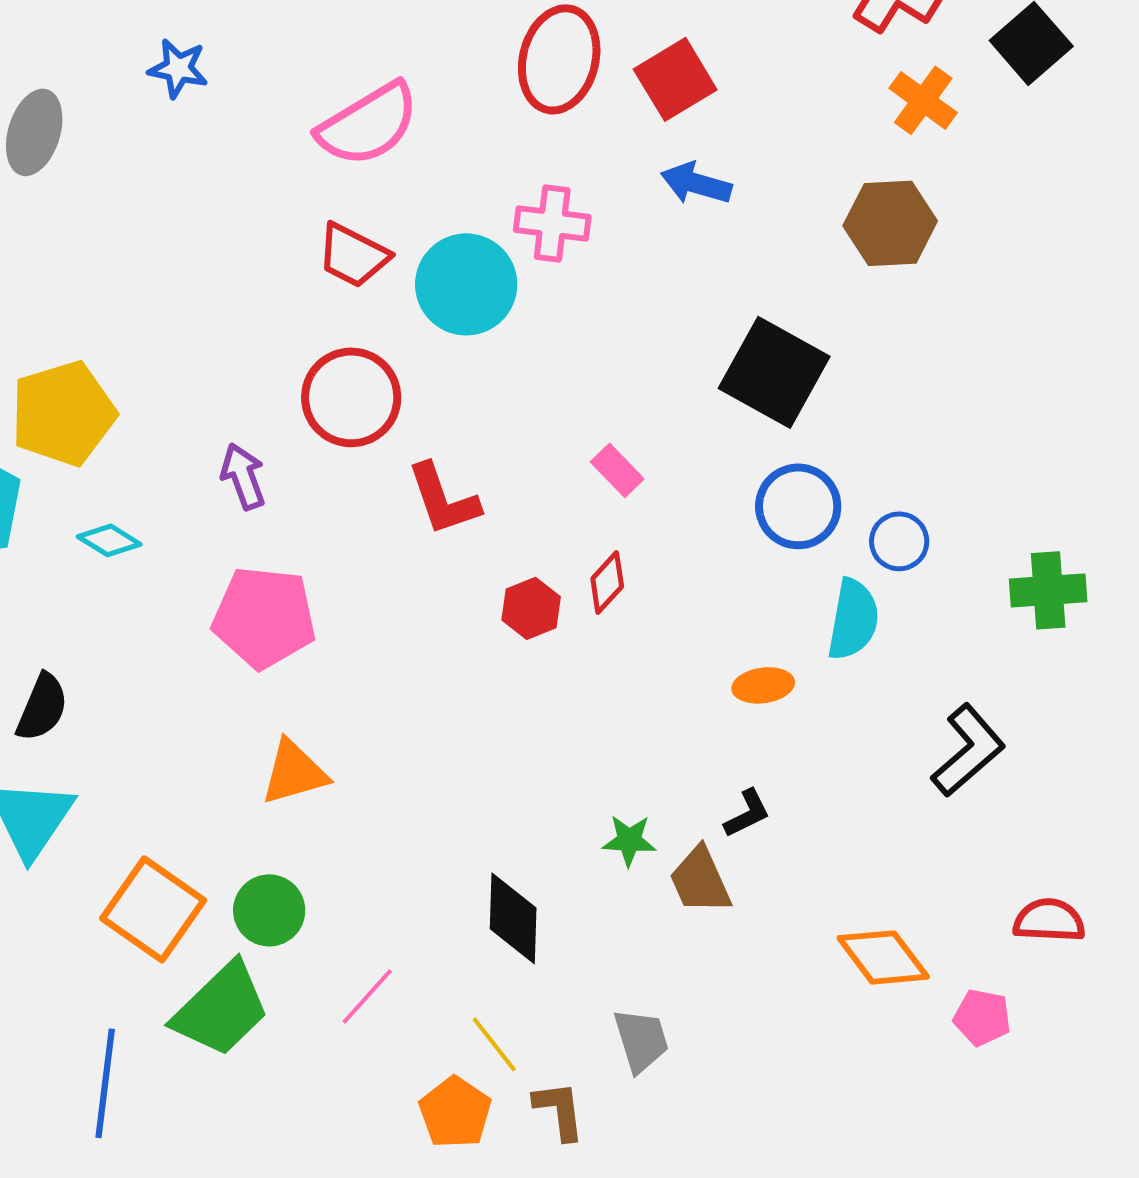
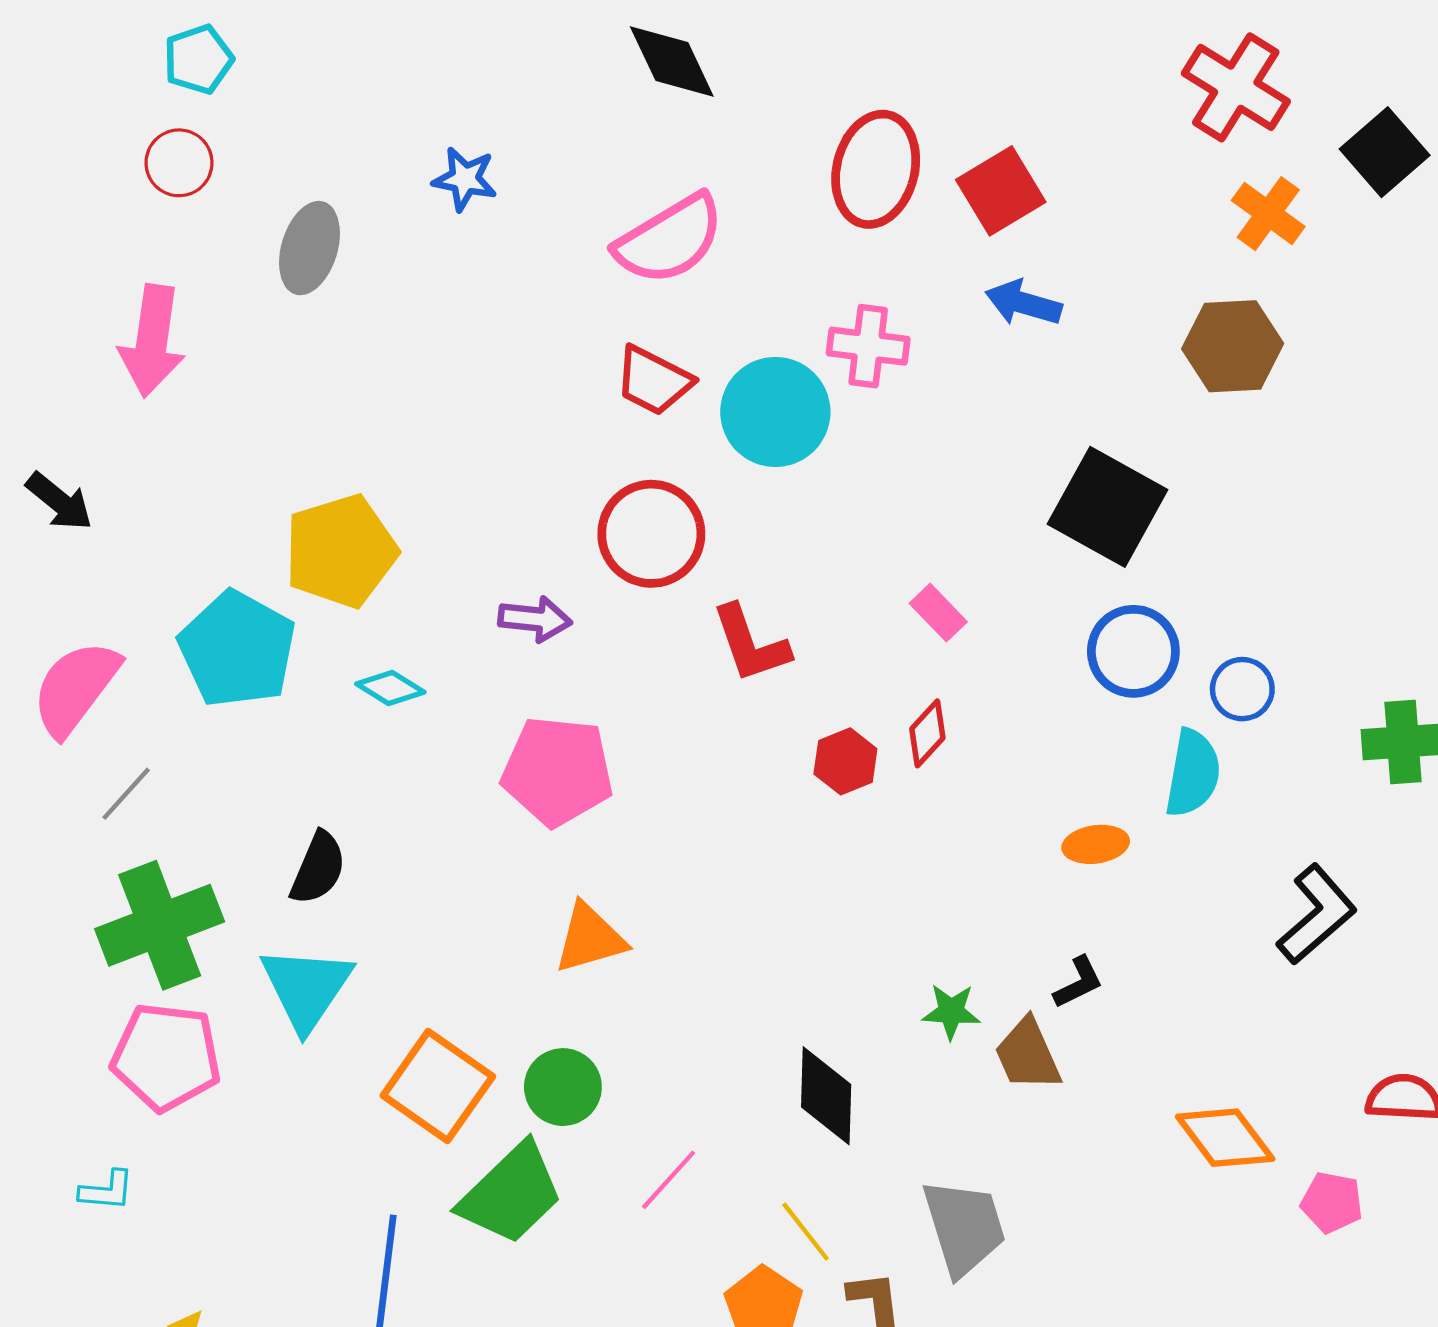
purple arrow: (243, 476) -> (535, 619), turned 116
gray trapezoid: (641, 1040) -> (964, 1227), size x1.4

